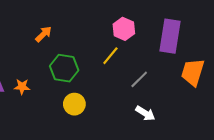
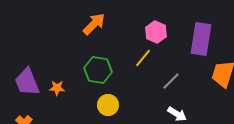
orange arrow: (44, 34) -> (94, 24), moved, size x1.4

